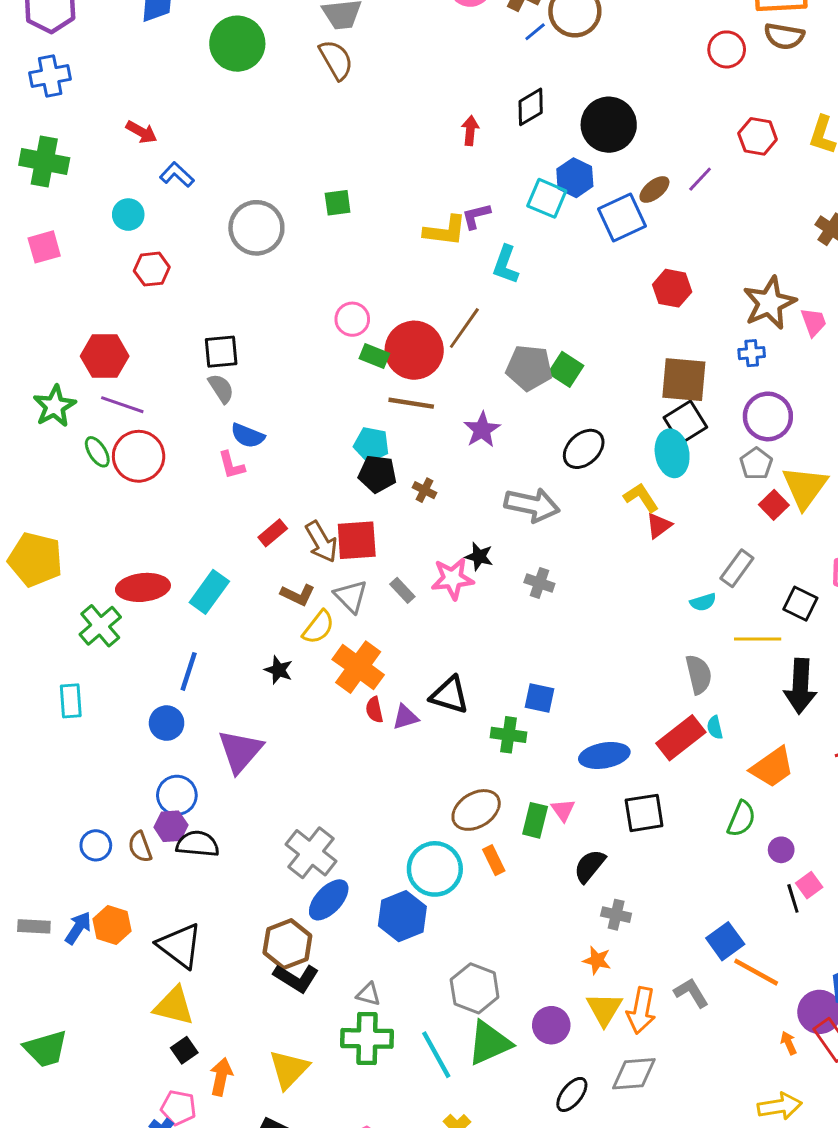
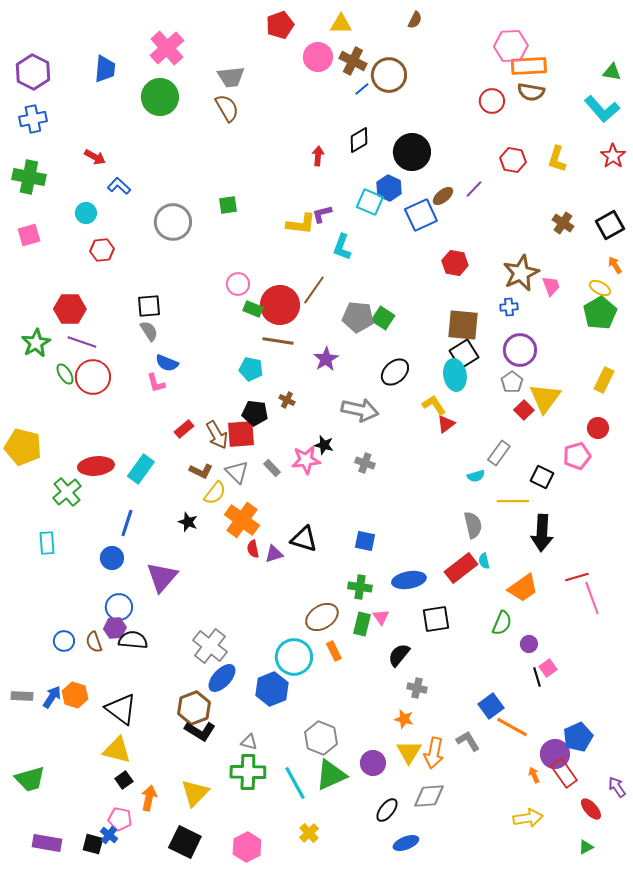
black pentagon: (377, 474) -> (255, 413), moved
green cross: (508, 735) -> (360, 587), moved

